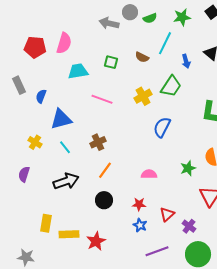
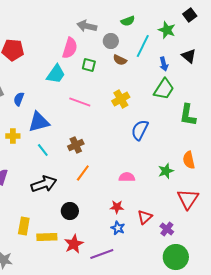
gray circle: (130, 12) -> (111, 41), moved
green star: (182, 17) -> (167, 30), moved, turned 30
pink semicircle: (64, 43) -> (70, 48), moved
cyan trapezoid: (78, 71) -> (56, 74), turned 135
green trapezoid: (171, 86) -> (164, 89), moved
yellow cross: (35, 142) -> (13, 136), moved, turned -32
black circle: (104, 200) -> (70, 211), moved
purple line: (157, 251) -> (102, 254), moved

